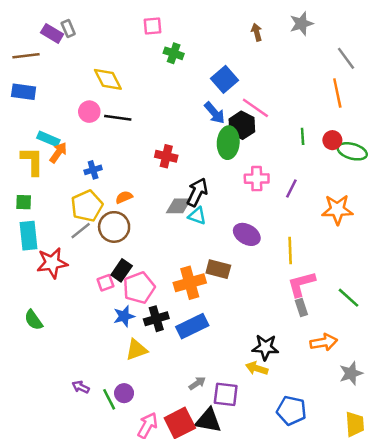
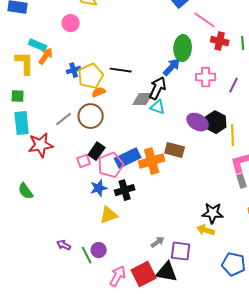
blue arrow: (215, 113) -> (172, 67), moved, turned -96
black line: (118, 118) -> (121, 70), moved
black hexagon: (242, 125) -> (216, 122), moved
red cross: (166, 156) -> (220, 41), moved
yellow pentagon: (87, 206) -> (91, 76), moved
blue rectangle: (192, 326) -> (128, 158), moved

